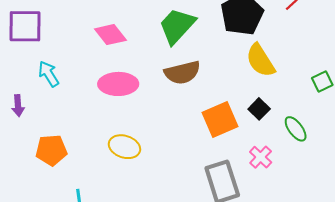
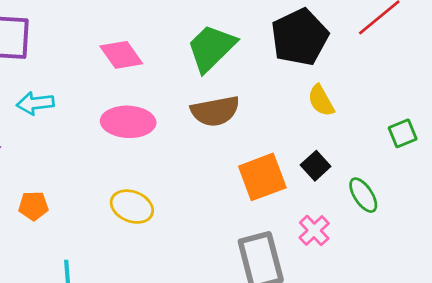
yellow semicircle: (260, 60) -> (321, 101), size x0.7
cyan arrow: (49, 74) -> (35, 103), turned -68
orange pentagon: (51, 150) -> (33, 206), size x0.7

